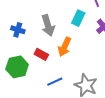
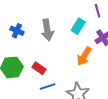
orange arrow: (65, 47) -> (84, 56), moved
red rectangle: (41, 54) -> (39, 68), moved

